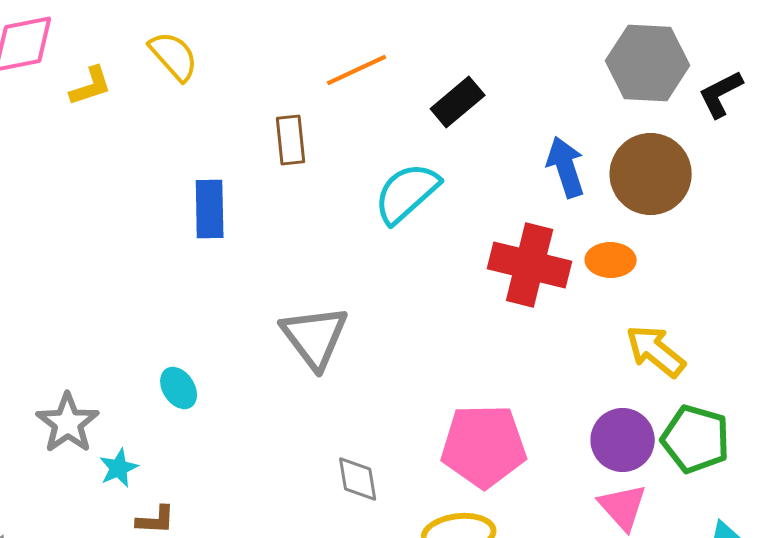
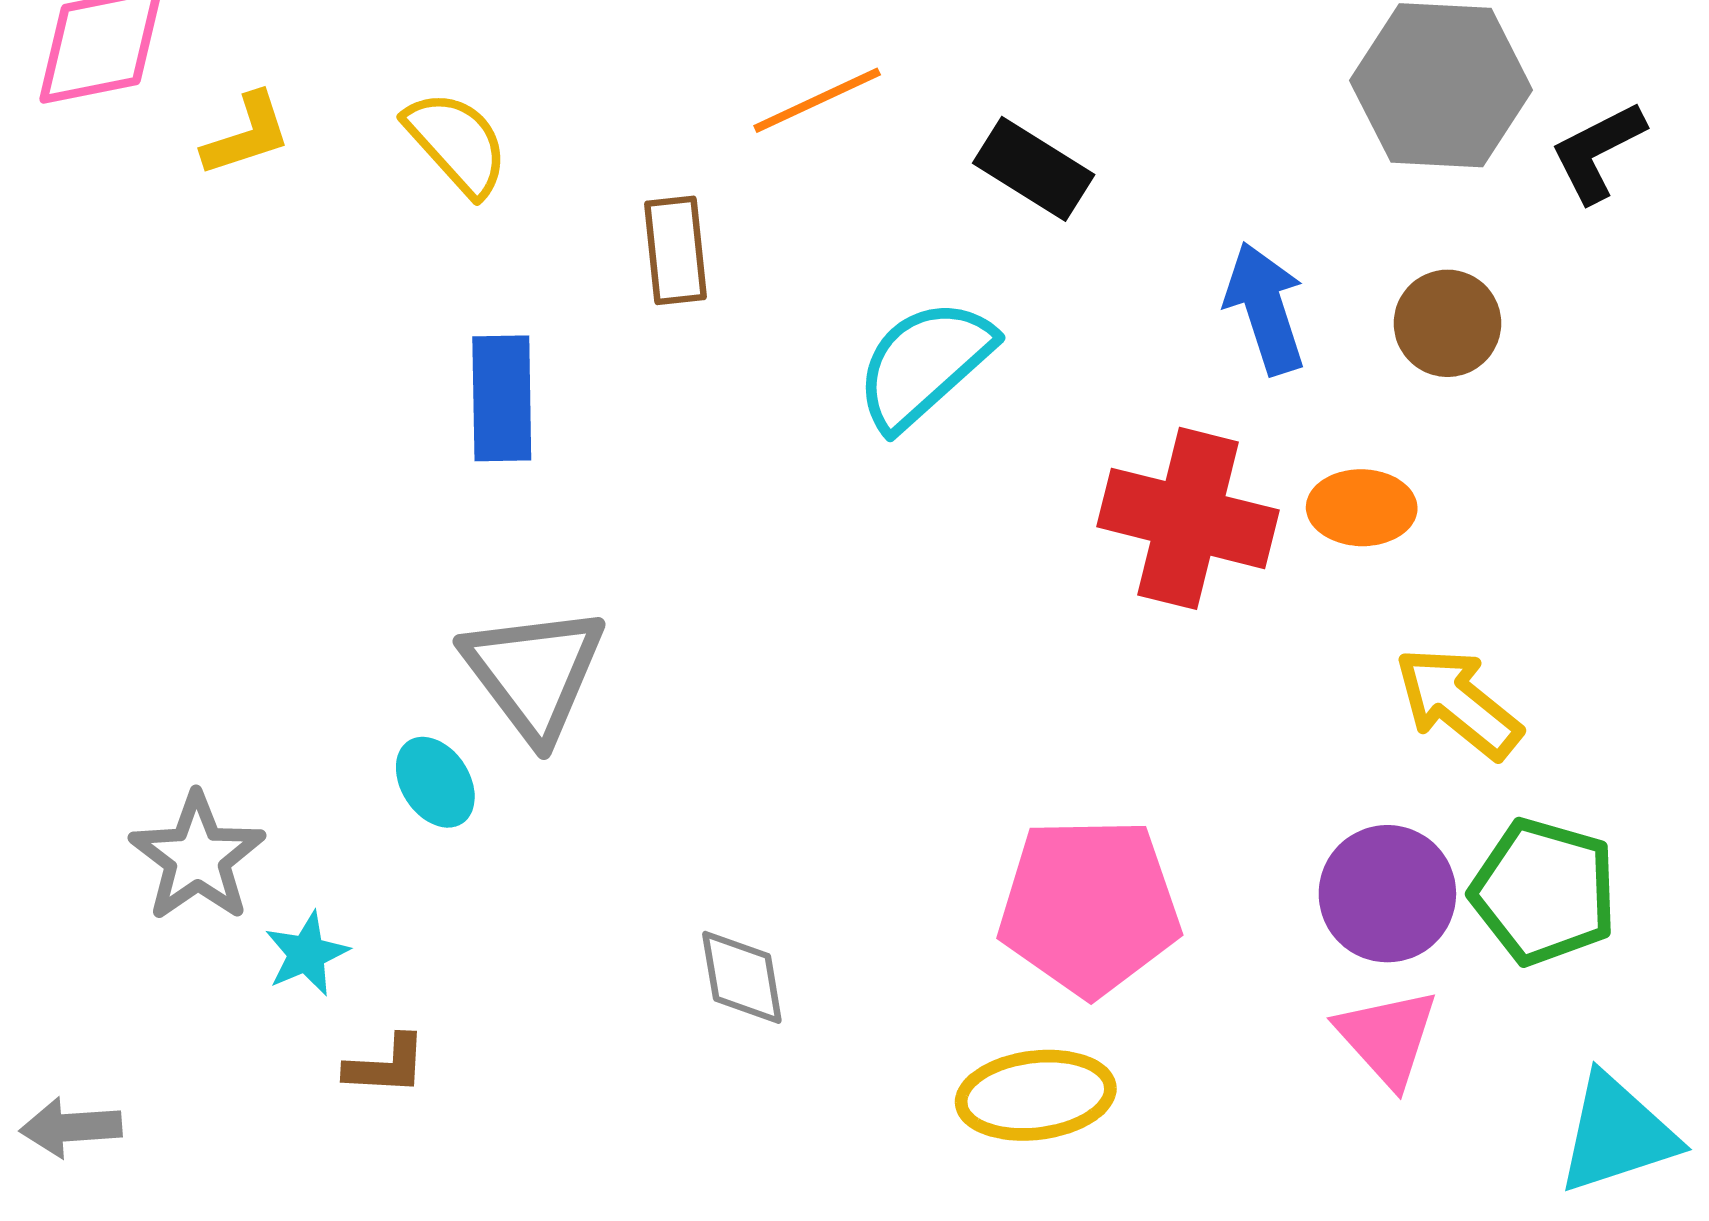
yellow semicircle: (174, 56) -> (457, 143), moved
black rectangle: (458, 102) -> (1034, 169), turned 72
brown circle: (651, 174) -> (1447, 323), size x0.6
gray triangle: (315, 337) -> (534, 673), moved
gray diamond: (358, 479) -> (742, 977), moved

